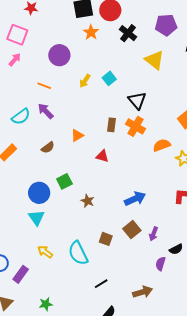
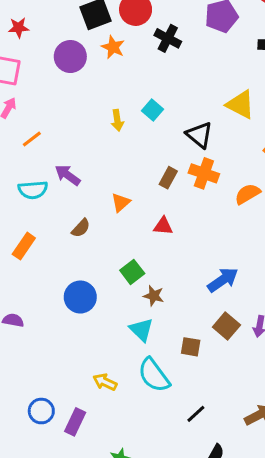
purple circle: (59, 55) -> (70, 57), moved
yellow triangle: (154, 60) -> (240, 105), moved
yellow arrow: (85, 81) -> (117, 120), turned -32
orange line: (44, 86) -> (32, 139), moved, turned -48
cyan semicircle: (21, 117) -> (33, 190), turned 42
brown rectangle: (111, 125) -> (168, 178), turned 32
green square: (64, 181) -> (132, 272), moved
cyan triangle: (37, 218) -> (141, 330), moved

